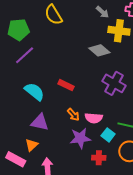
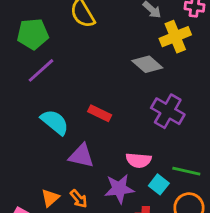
yellow cross: (119, 31) -> (175, 37), turned -30
orange arrow: (73, 115) -> (79, 199), moved
purple triangle: (40, 122) -> (81, 156), moved

